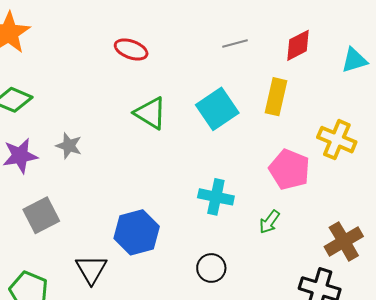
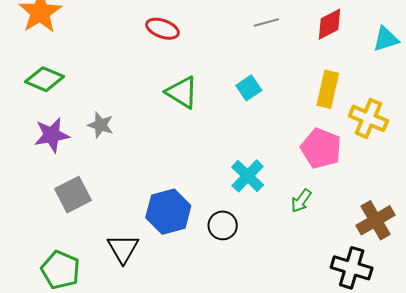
yellow rectangle: (276, 97) -> (328, 89), moved
cyan square: (217, 109) -> (249, 88), size x0.6
cyan cross: (216, 197) -> (248, 176), turned 32
black circle: (211, 268) -> (223, 225), moved

